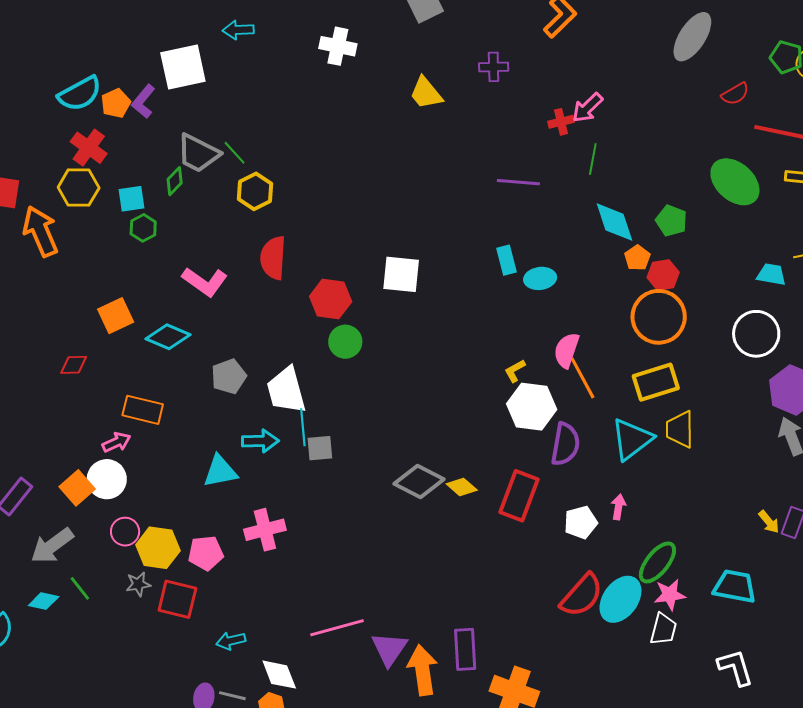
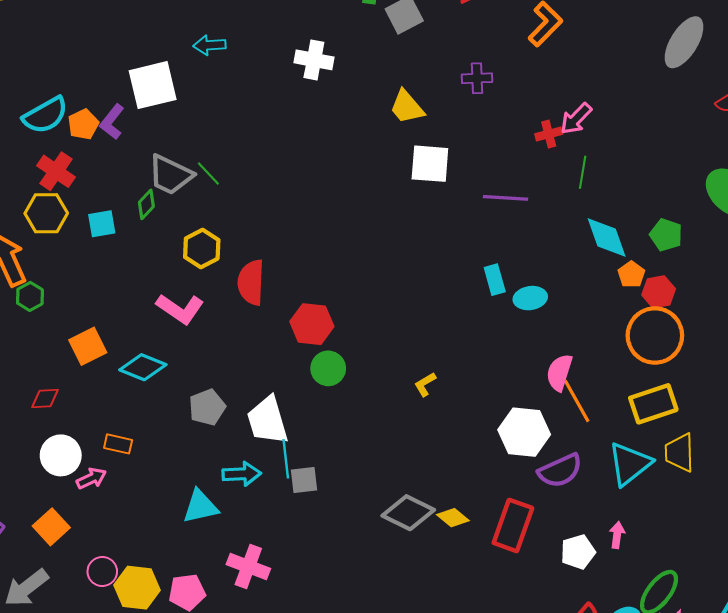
yellow hexagon: (255, 191) -> (202, 248), moved
green hexagon: (143, 228) -> (30, 296), moved
white square: (401, 274) -> (430, 164), moved
yellow L-shape: (515, 371) -> (425, 384), moved
orange rectangle: (143, 410) -> (118, 444), size x0.7
purple semicircle: (565, 444) -> (560, 471), turned 57
white circle: (107, 479) -> (61, 455), moved
pink cross: (265, 530) -> (248, 566), turned 36

